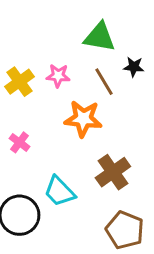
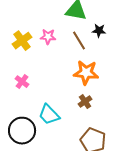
orange star: (83, 119) -> (86, 73), moved
brown cross: (113, 172) -> (85, 102), size x0.6

